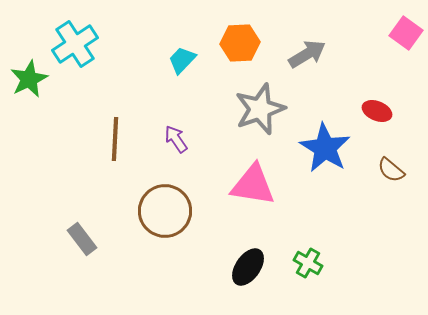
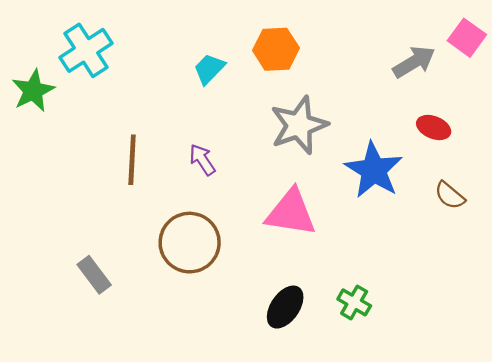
gray arrow: (307, 54) -> (414, 62), moved

